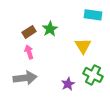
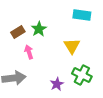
pink arrow: (29, 52) -> (29, 52), moved

